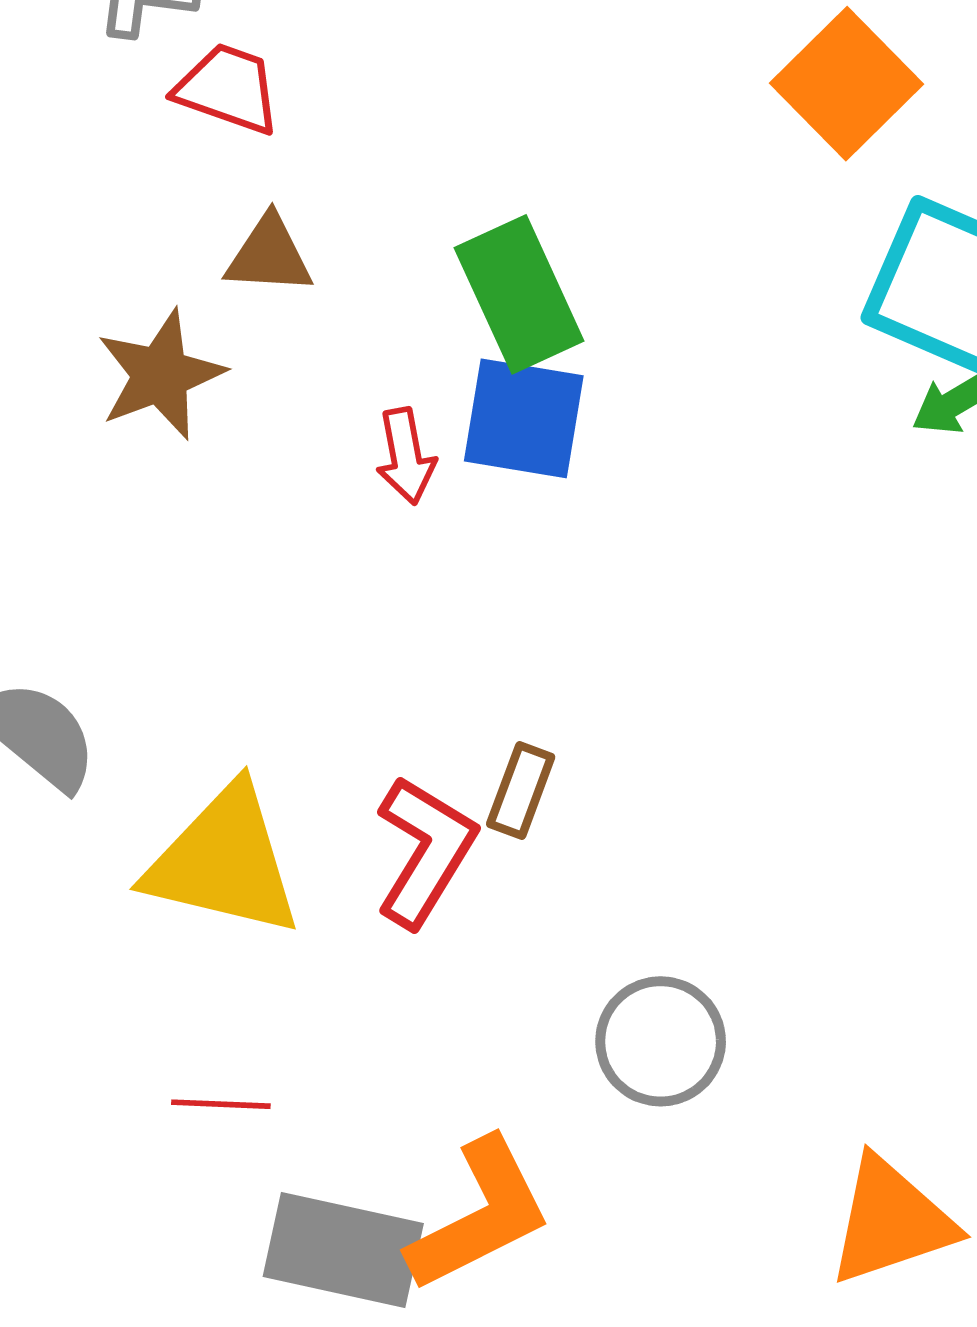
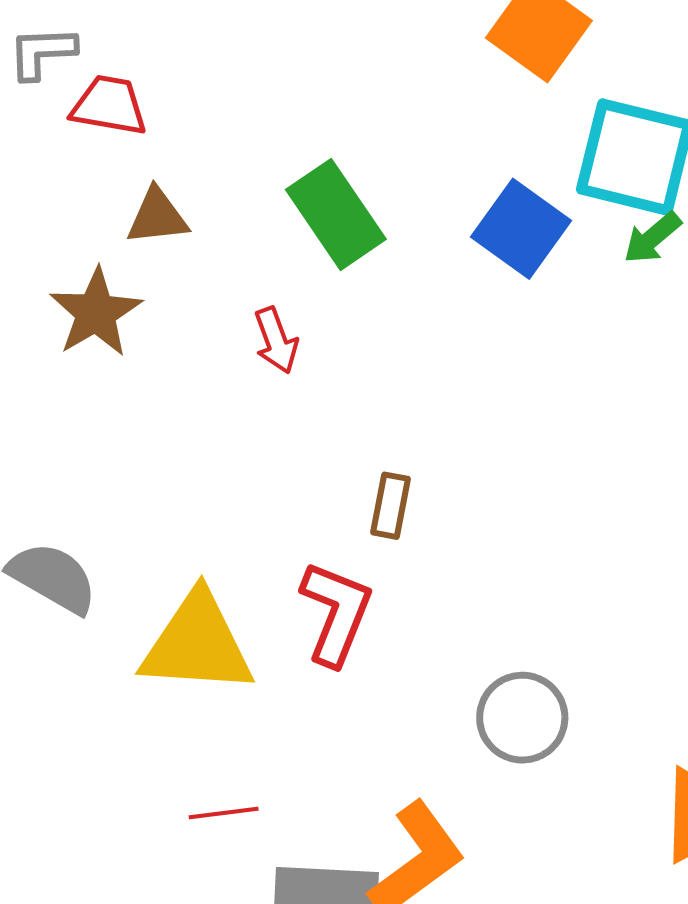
blue square: (524, 418) -> (521, 229), moved, turned 36
brown rectangle: (521, 790) -> (391, 506), moved

